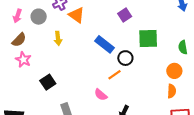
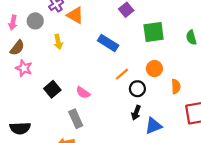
black circle: (125, 58) -> (137, 89), moved
orange circle: (174, 71) -> (154, 69), moved
orange semicircle: (172, 91) -> (176, 86), moved
pink semicircle: (101, 95) -> (83, 93), moved

